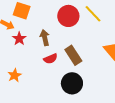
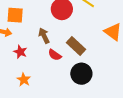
red star: (19, 39) -> (20, 52), moved
red semicircle: (51, 59) -> (55, 55), turned 72

